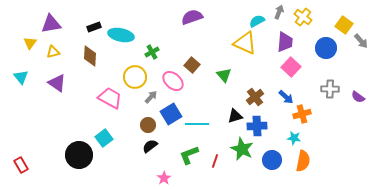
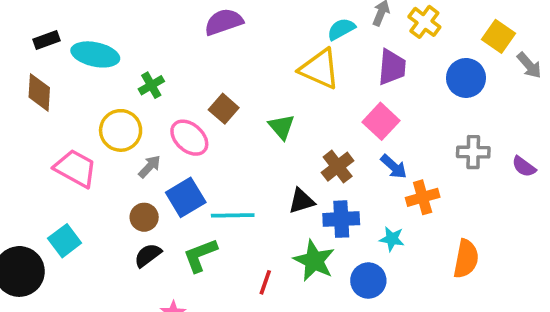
pink square: (291, 67) -> (381, 121), moved
cyan star: (294, 138) -> (392, 239), moved
green L-shape: (189, 155) -> (200, 255), moved
orange semicircle: (303, 161) -> (466, 259), moved

